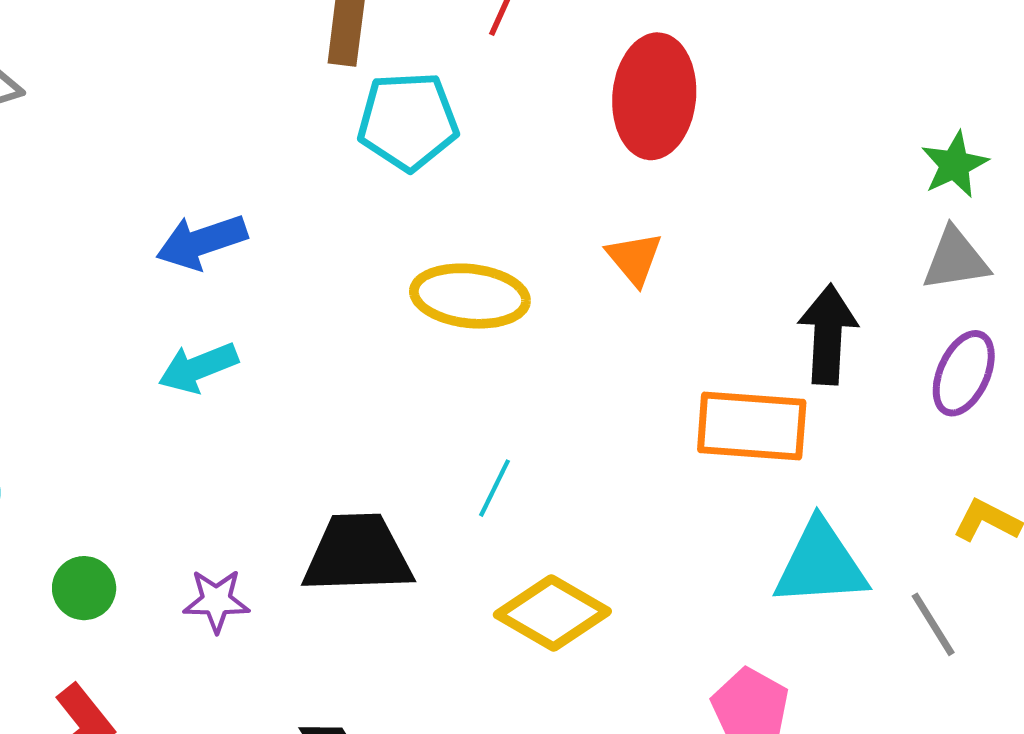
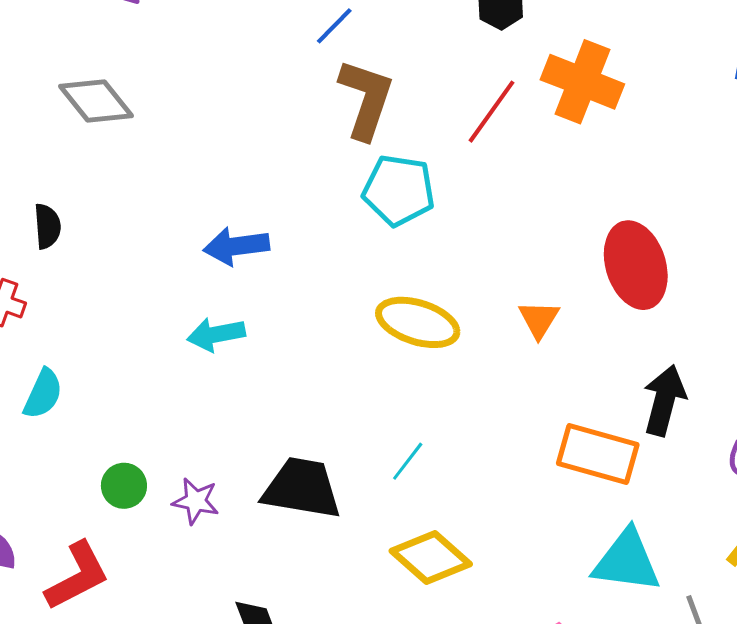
red ellipse: (654, 96) -> (636, 265), moved, turned -34
green circle: (84, 588) -> (124, 486), moved

